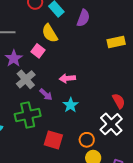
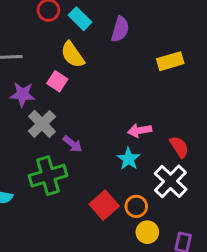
purple star: (14, 58) -> (22, 94), turned -30
pink arrow: (67, 78) -> (140, 130), moved
cyan star: (71, 105) -> (128, 159), moved
red square: (53, 140) -> (104, 205), moved, turned 36

